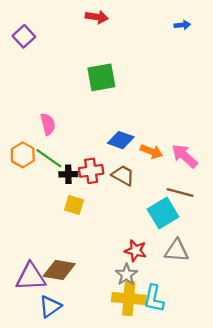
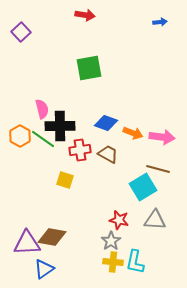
pink arrow: (185, 156) -> (162, 137), turned 145
black cross: (68, 174) -> (60, 126), moved, size x1.8
yellow cross: (129, 298) -> (113, 262), size x0.7

